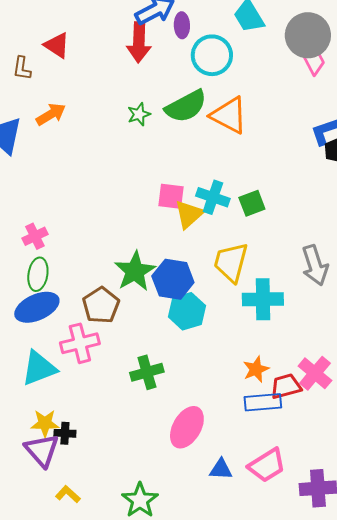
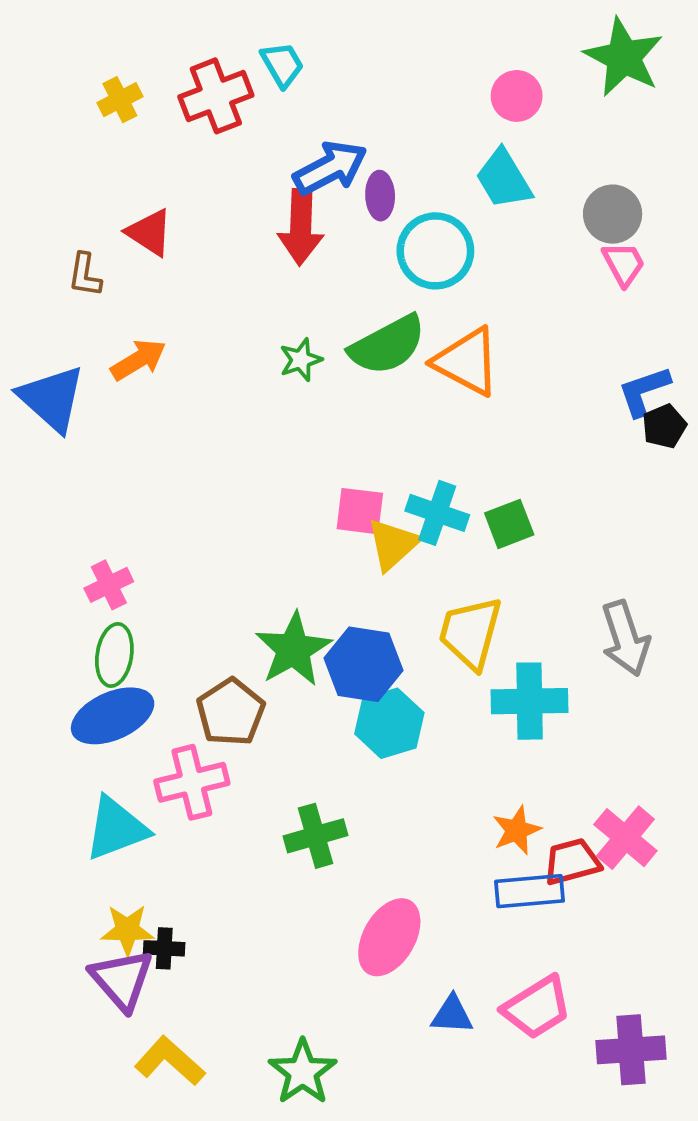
gray circle: (308, 35) -> (613, 214), size x0.7
yellow L-shape: (68, 494) -> (170, 1061), size x1.5

